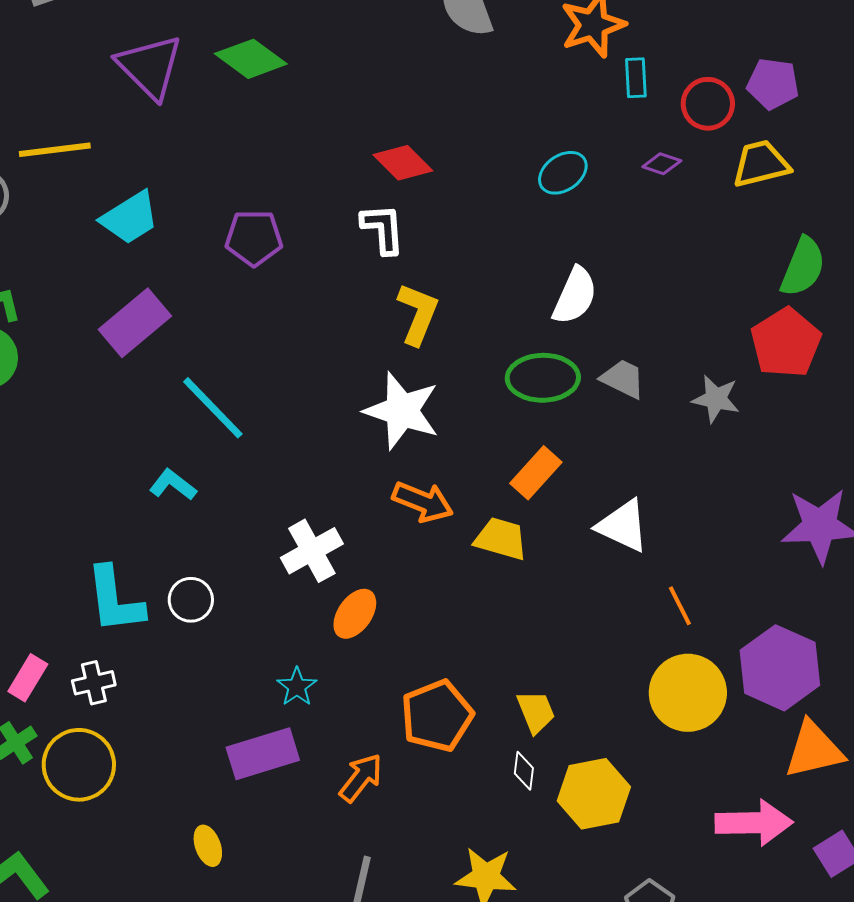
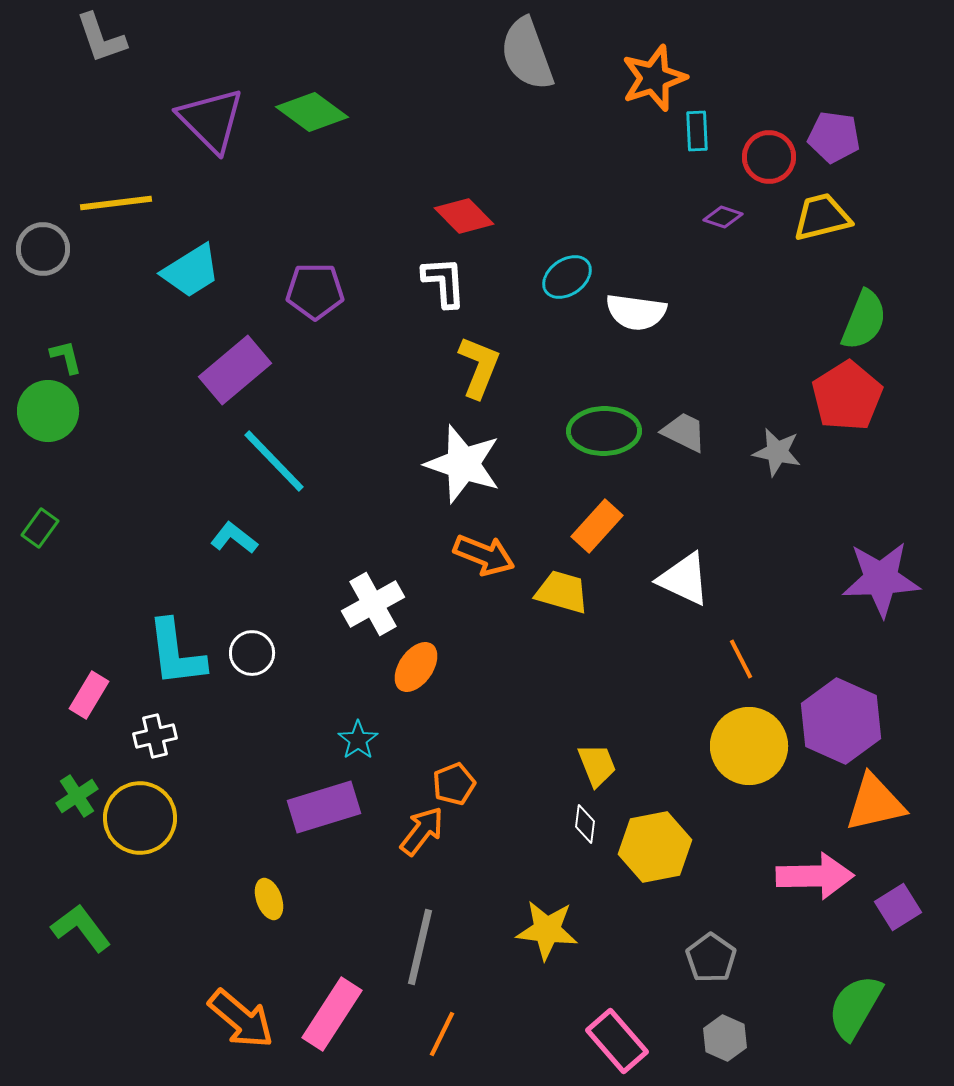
cyan ellipse: (563, 173) -> (567, 277), moved
white semicircle: (575, 296) -> (636, 312), moved, turned 74
purple rectangle: (135, 323) -> (235, 370), moved
pink rectangle: (28, 678) -> (89, 695), moved
orange pentagon: (437, 716) -> (454, 784), moved, size x0.6

